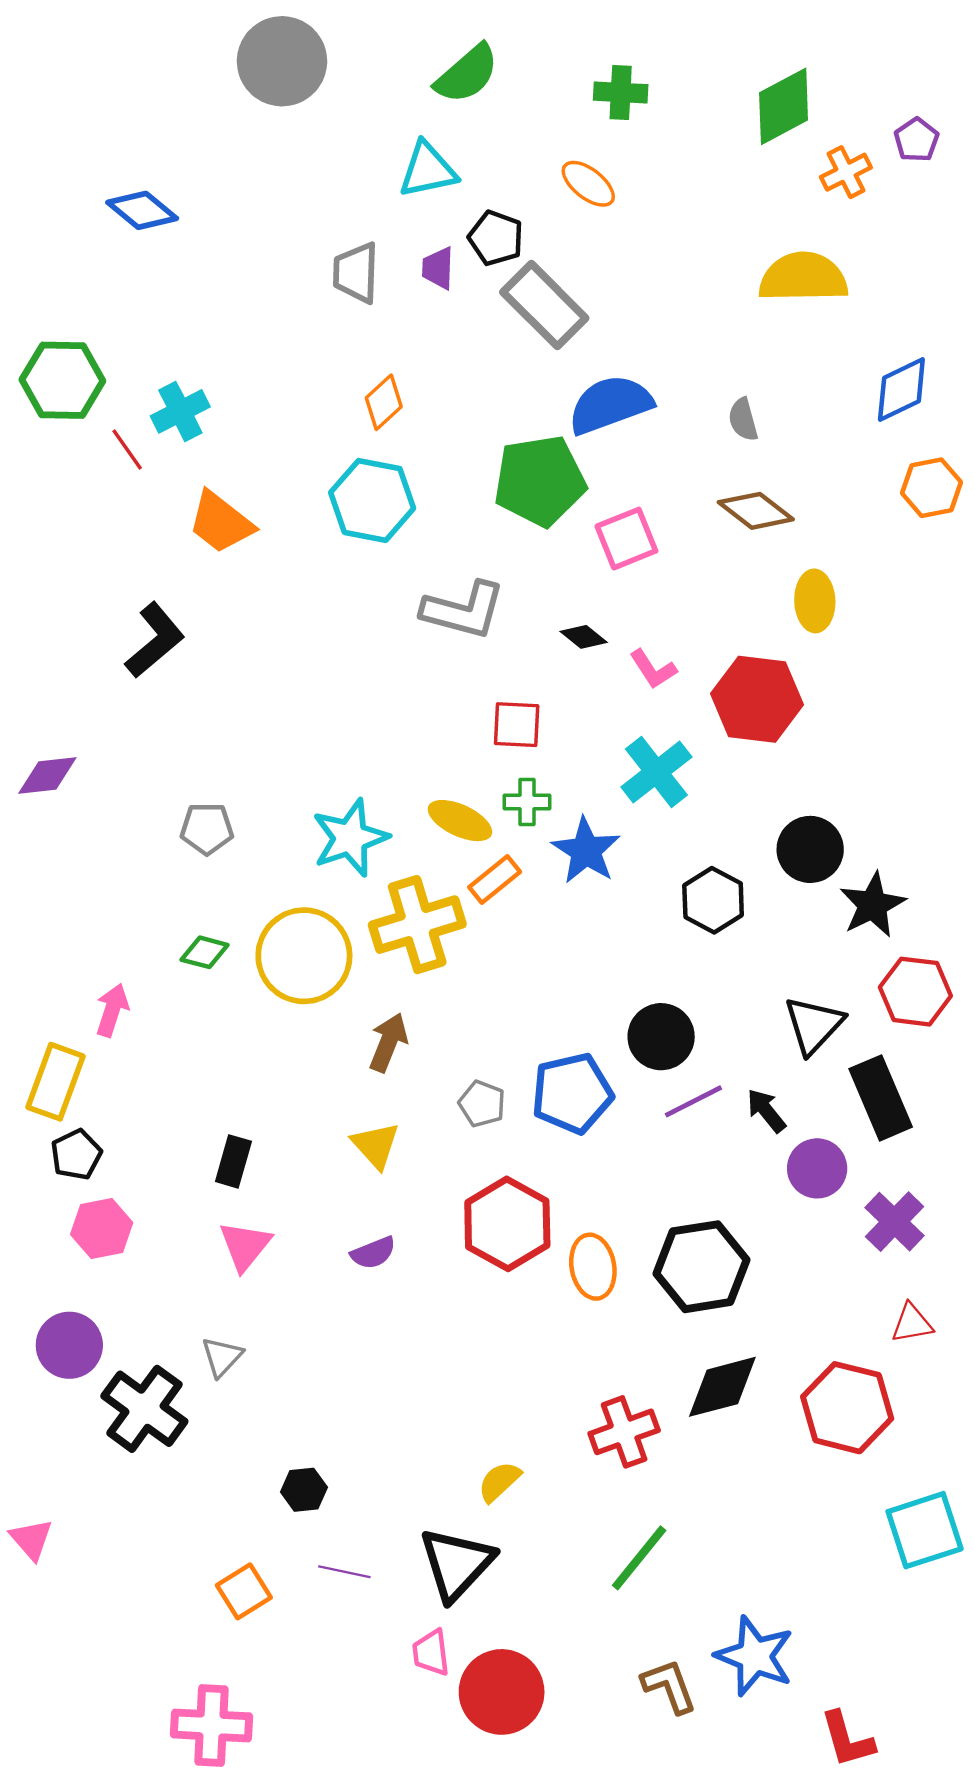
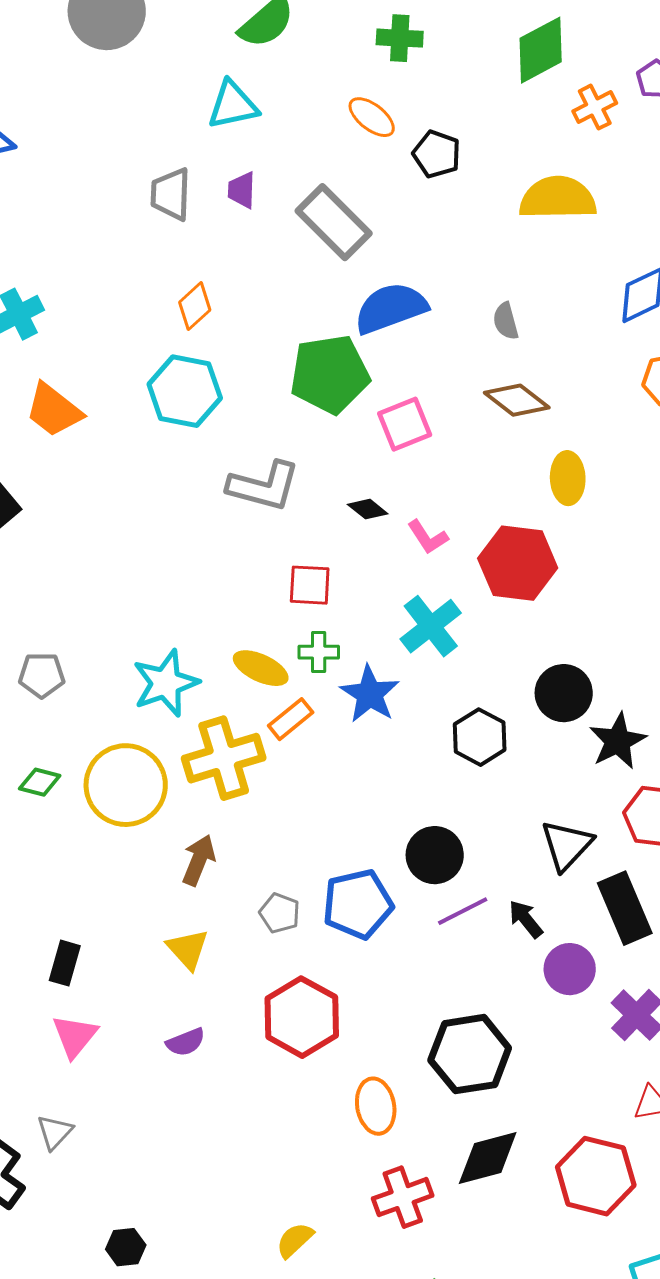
black pentagon: (496, 238) -> (437, 154), moved
orange ellipse: (593, 1267) -> (376, 1106), moved

